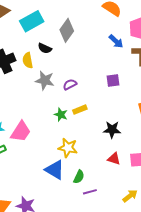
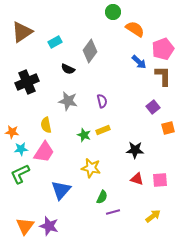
cyan rectangle: (32, 21) -> (55, 42), size x0.6
yellow semicircle: (28, 60) -> (46, 125), moved
purple square: (113, 80) -> (153, 107), moved, turned -32
purple semicircle: (70, 84) -> (102, 101), moved, turned 104
blue triangle: (55, 170) -> (61, 190), moved, turned 40

